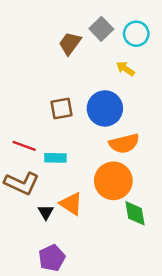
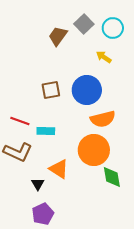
black triangle: (46, 212) -> (38, 184), moved

